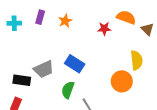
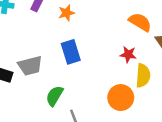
red star: (104, 29) -> (128, 54), moved
blue rectangle: (75, 64) -> (71, 52), moved, turned 30

